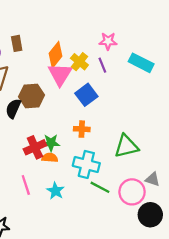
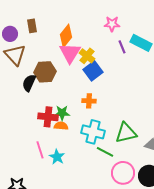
yellow cross: (79, 62) -> (87, 56), moved
purple line: (102, 65) -> (122, 47), moved
green triangle: (126, 146) -> (126, 133), moved
red cross: (35, 147) -> (48, 117), turned 30
cyan star: (55, 191) -> (57, 157), moved
pink circle: (132, 192) -> (123, 173), moved

